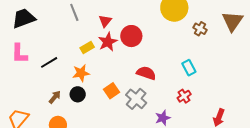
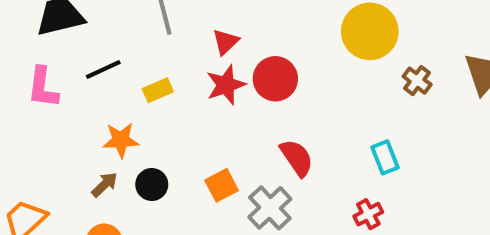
yellow rectangle: (87, 47) -> (158, 90), moved
black line: (49, 62) -> (103, 69), moved
orange star: (81, 73) -> (121, 140), moved
red semicircle: (146, 73) -> (297, 158), turned 30

